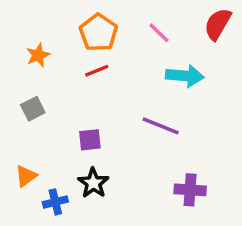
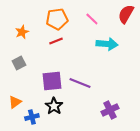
orange pentagon: (98, 33) -> (57, 19), turned 30
purple line: (161, 126) -> (80, 83), moved
purple square: (90, 140) -> (52, 81), size x1.5
purple cross: (190, 190) -> (110, 110), turned -30

